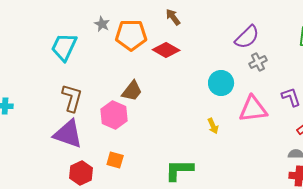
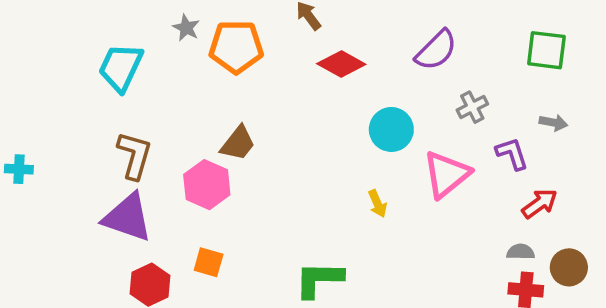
red diamond: (166, 50) -> (341, 64), moved
gray cross: (258, 62) -> (472, 107), moved
pink triangle: (253, 109) -> (446, 174), turned -32

